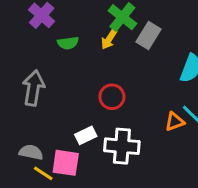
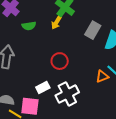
gray rectangle: (149, 36) -> (93, 30), moved
white cross: (122, 146) -> (67, 94), turned -30

